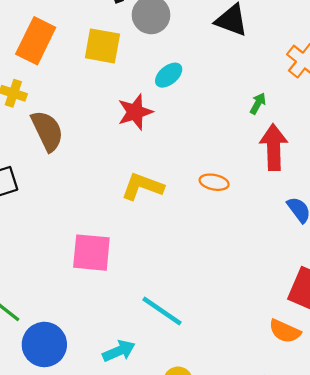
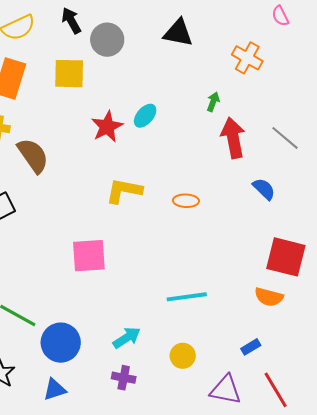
cyan ellipse: (169, 75) -> (145, 116), moved
orange ellipse: (214, 182) -> (186, 201), moved
cyan line: (162, 311) -> (187, 297), moved, turned -33

